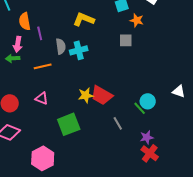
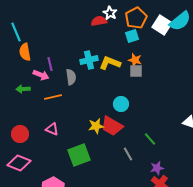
yellow L-shape: (84, 19) -> (110, 63), moved
orange star: (137, 20) -> (135, 60), moved
orange semicircle: (25, 21) -> (25, 52), moved
pink arrow: (18, 44) -> (41, 75), moved, turned -77
cyan cross: (79, 50) -> (89, 60), moved
cyan circle: (148, 101) -> (121, 104), moved

